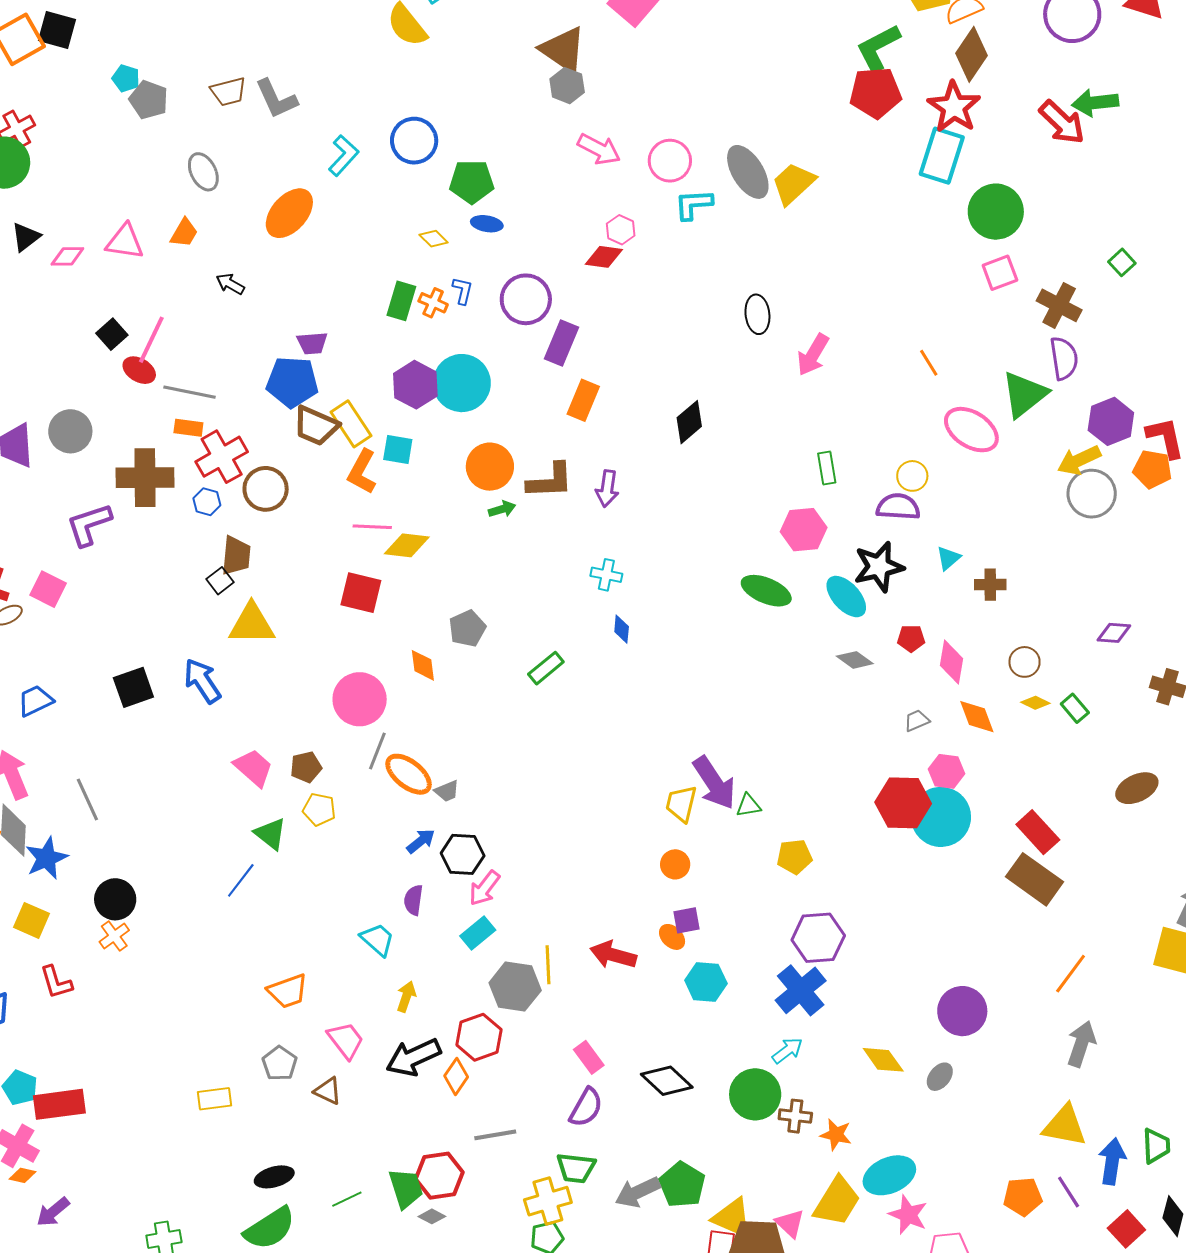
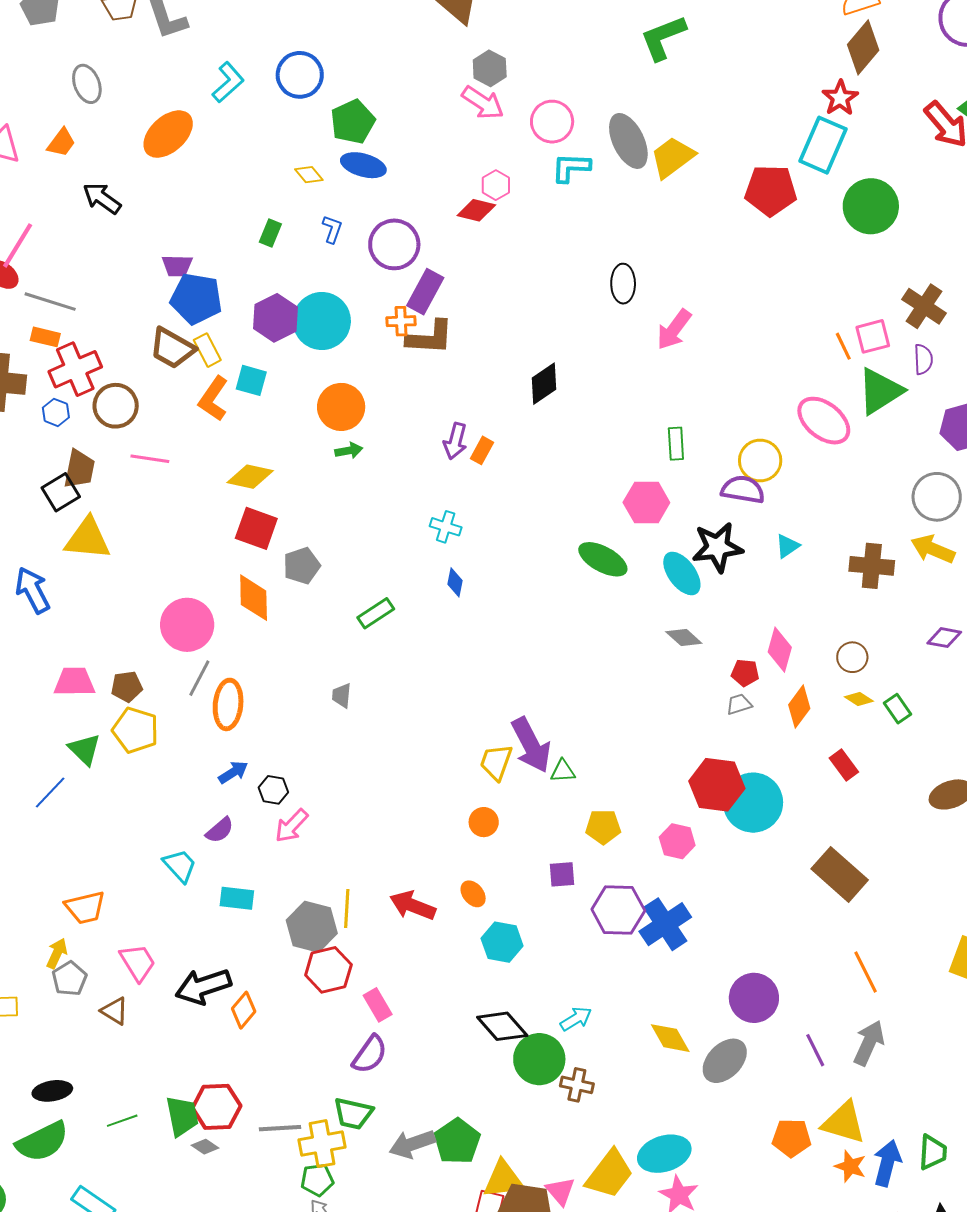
green L-shape: (878, 48) -> (663, 38), moved
gray hexagon: (567, 86) -> (490, 68), moved
red pentagon: (876, 93) -> (771, 190), moved
red star: (954, 107) -> (840, 98), size x0.7
green pentagon: (472, 182) -> (353, 122), turned -30
blue ellipse: (487, 224) -> (363, 165), size x1.4
pink square: (1000, 273) -> (873, 336), moved
black arrow: (230, 284) -> (102, 198), size x1.4
green rectangle: (401, 301) -> (270, 233), size x0.7
orange cross: (433, 303) -> (401, 321), moved, turned -32
purple semicircle: (1064, 358) -> (923, 359), size x0.7
orange line: (929, 363) -> (843, 346), moved
blue pentagon: (292, 382) -> (196, 299), moved
orange rectangle: (583, 400) -> (482, 450), moved, size x0.7
yellow rectangle: (351, 424) -> (207, 350), size x0.7
yellow arrow: (1079, 460) -> (933, 549), moved, turned 42
yellow circle: (912, 476) -> (760, 461), size x1.4
brown L-shape: (550, 481) -> (430, 337), moved
pink line: (372, 527) -> (150, 459), moved
black square: (220, 581) -> (61, 492), size x1.4
brown cross: (990, 585) -> (872, 566), moved, size x1.4
red square: (361, 593) -> (256, 528), moved
red pentagon: (911, 638) -> (745, 673), moved
orange diamond: (423, 665) -> (254, 598), size x1.4
orange diamond: (977, 717) -> (799, 707), turned 51
pink trapezoid: (253, 768) -> (74, 682), turned -48
pink hexagon: (946, 771) -> (677, 841), moved
orange ellipse: (409, 774) -> (228, 704), turned 51
gray trapezoid: (447, 791) -> (342, 695), moved, turned 112
yellow pentagon: (319, 809) -> (135, 730), size x1.4
red rectangle: (1038, 832) -> (844, 765), moved, size x0.7
black hexagon: (463, 854) -> (273, 790), size x0.7
purple semicircle: (413, 900) -> (220, 830), turned -144
purple square: (687, 920) -> (562, 874), moved
cyan rectangle: (478, 933) -> (237, 898), moved, turned 40
orange line: (1071, 974) -> (866, 972), turned -69
blue cross: (801, 990) -> (665, 924), moved
yellow arrow: (406, 997) -> (57, 953), moved
red hexagon: (479, 1037) -> (328, 970), moved
gray ellipse: (940, 1077) -> (725, 1061), size x1.6
black diamond: (667, 1081) -> (502, 1026), moved
gray line: (495, 1135) -> (280, 1128), moved
orange star: (836, 1135) -> (850, 1166), moved
purple line: (1069, 1192) -> (815, 1050), moved
orange pentagon: (1023, 1197) -> (792, 1138), moved
yellow triangle: (732, 1218) -> (504, 1180), turned -36

